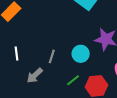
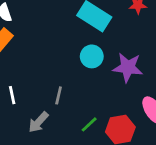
cyan circle: (81, 54) -> (92, 56), moved

